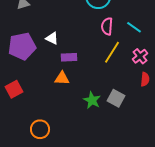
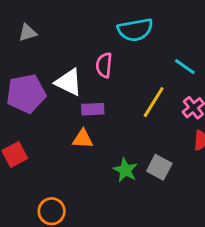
pink semicircle: (107, 26) -> (104, 65), moved
white triangle: (52, 38) -> (69, 82), size x1.5

